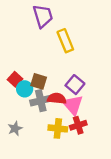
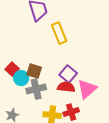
red semicircle: (57, 98) -> (66, 87), moved
pink triangle: (73, 105) -> (87, 89), moved, turned 30

